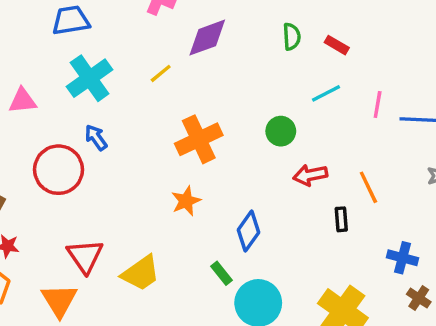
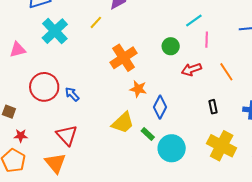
pink line: (378, 105) -> (207, 40), moved
blue arrow: (96, 138) -> (72, 94), moved
orange star: (186, 201) -> (138, 89), moved, turned -30
black rectangle: (341, 219) -> (213, 107), moved
yellow trapezoid: (141, 273) -> (123, 123), moved

